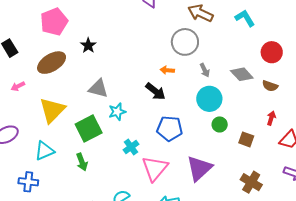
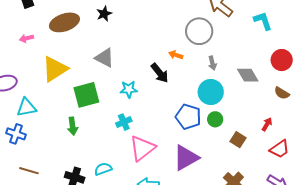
brown semicircle: (270, 86) -> (282, 93), moved
cyan star: (117, 112) -> (129, 89), moved
blue pentagon: (170, 129) -> (188, 117), moved
cyan triangle: (45, 151) -> (27, 107), moved

